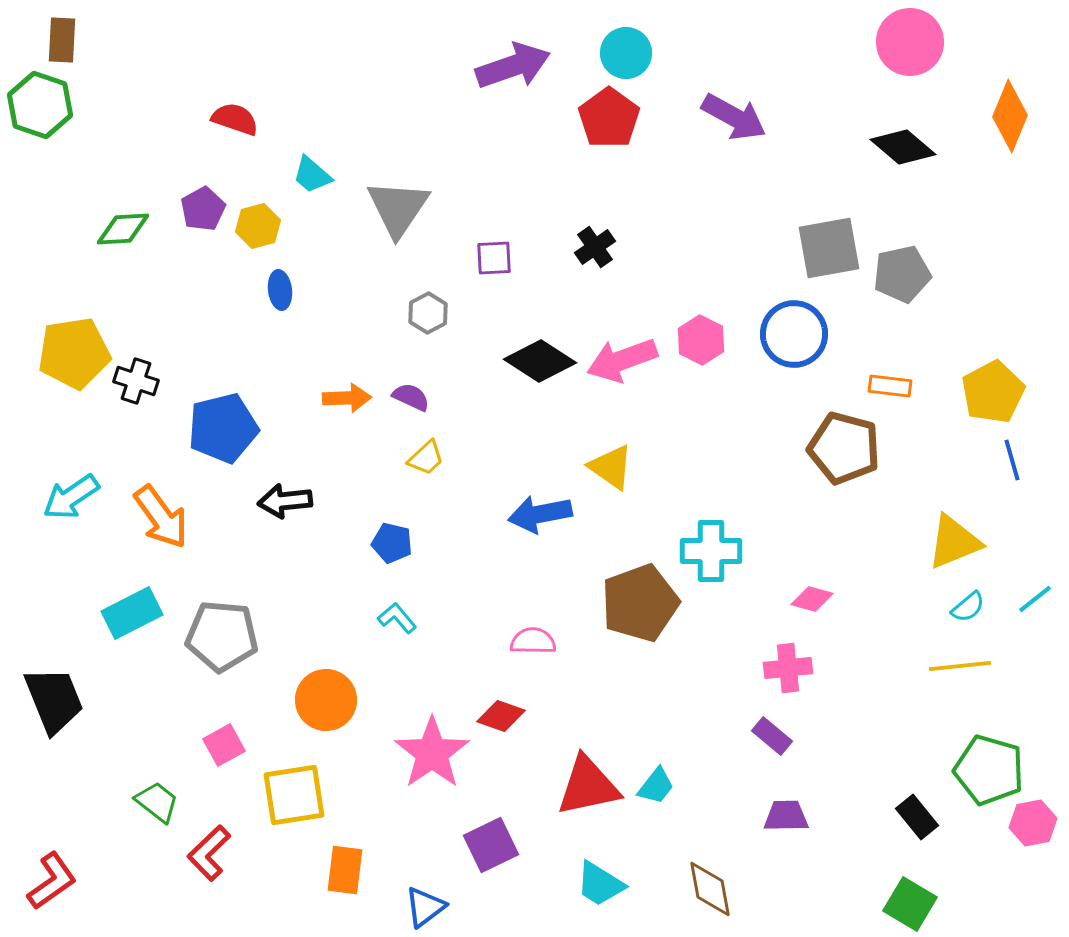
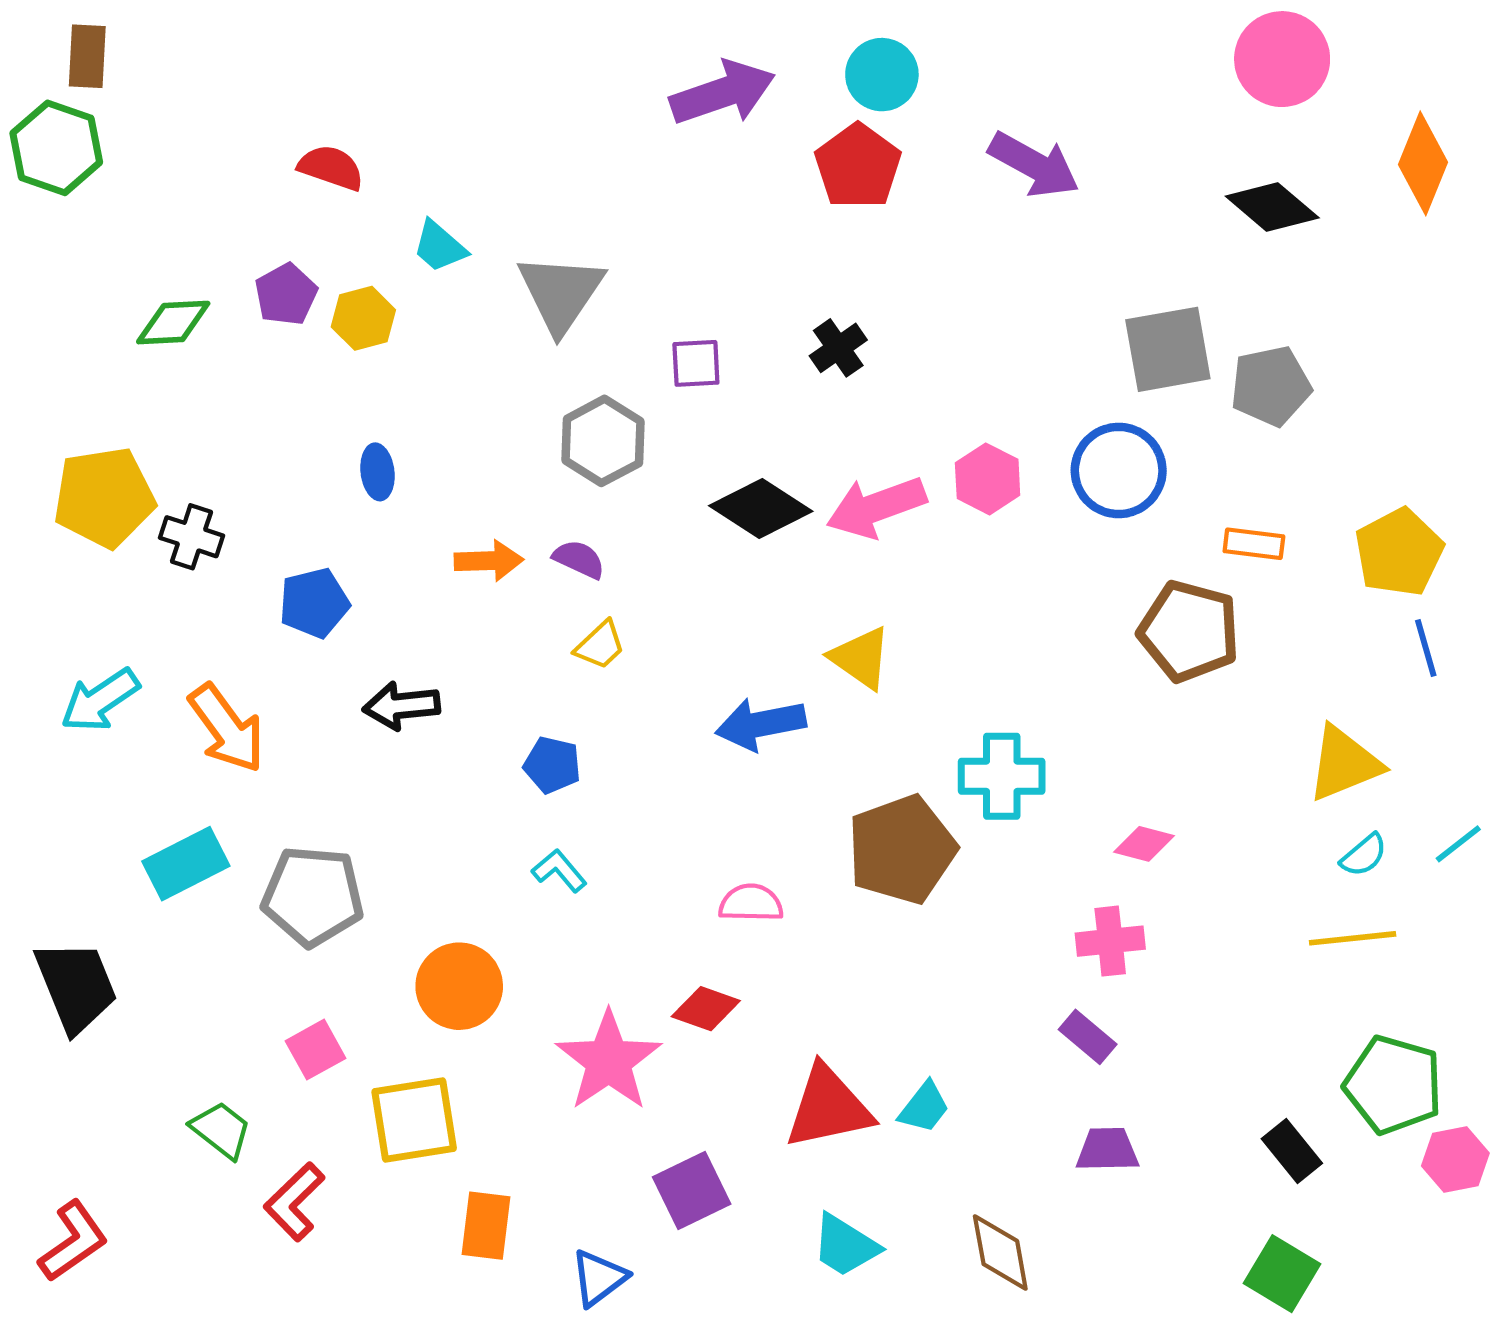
blue ellipse: (280, 290) -> (378, 472), moved
gray hexagon: (428, 313) -> (603, 441), size x1.5
blue pentagon: (223, 428) -> (314, 603), size x0.7

